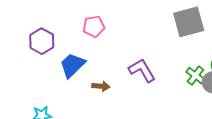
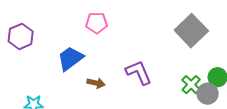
gray square: (189, 22) -> (191, 31), turned -36
purple hexagon: (42, 41) -> (21, 36), moved

